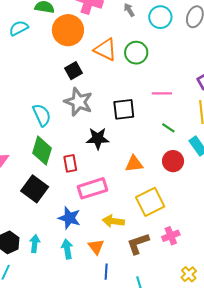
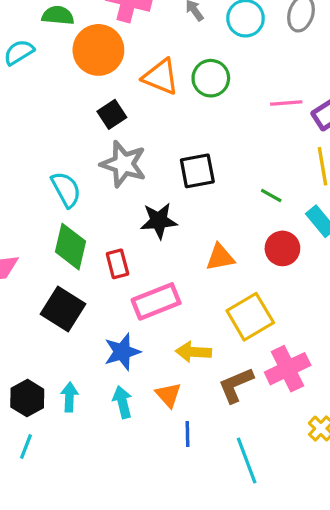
pink line: (162, 93) -> (286, 103), moved
blue star: (69, 218) -> (122, 352), turned -30
pink cross: (171, 236) -> (288, 369), size x1.5

